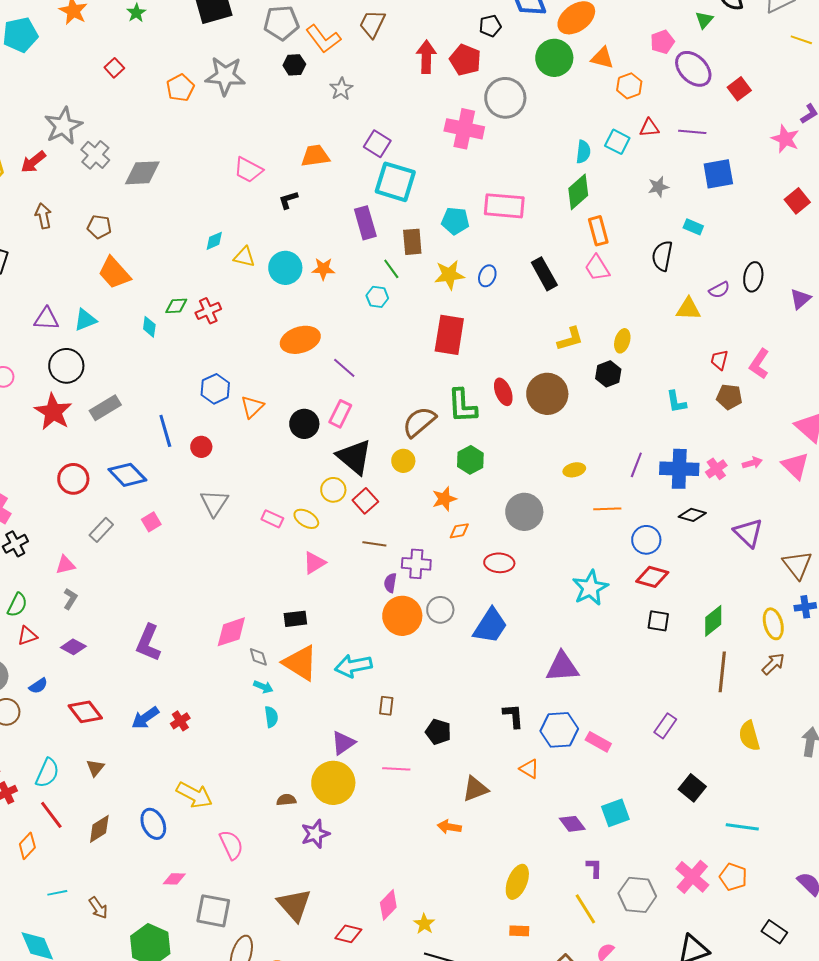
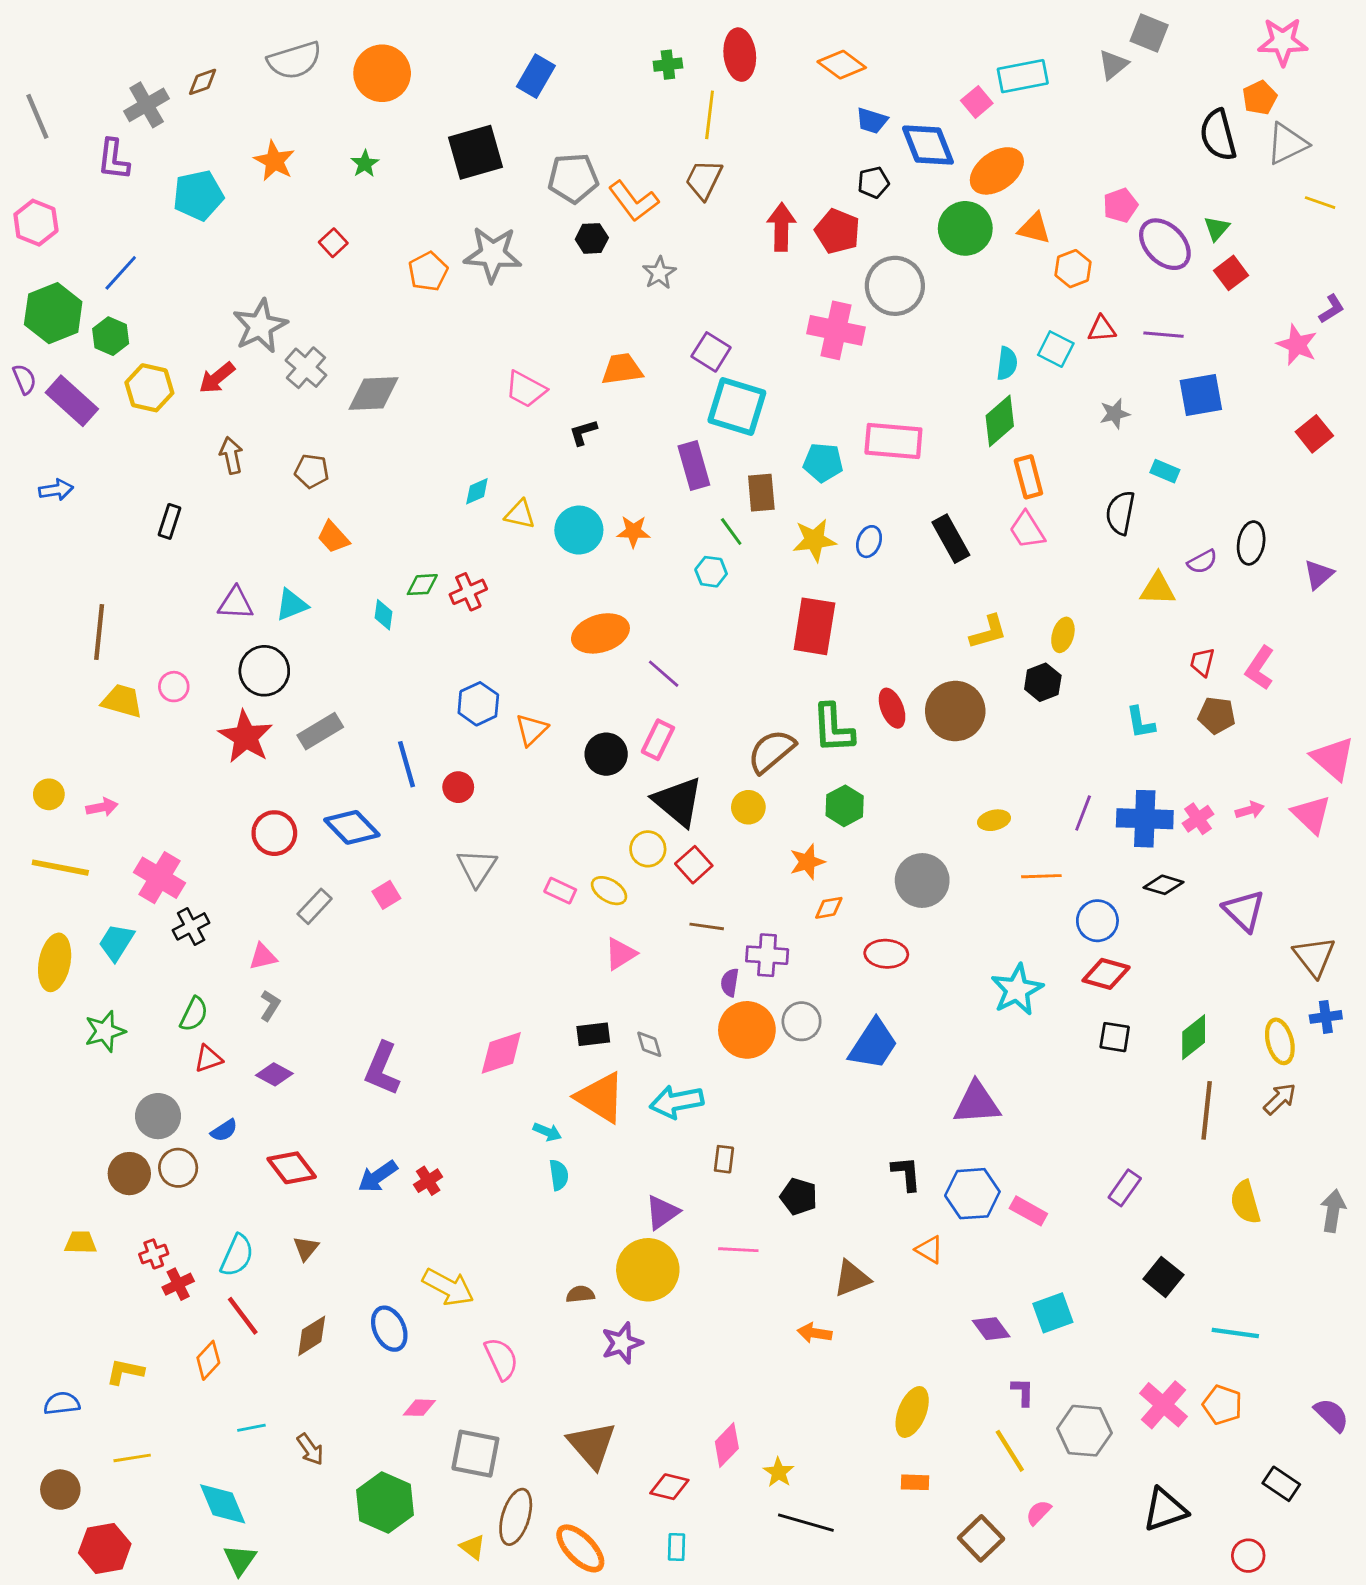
green triangle: (704, 20) -> (1217, 228), moved
orange trapezoid: (114, 273) -> (333, 537), size x0.7
gray diamond: (258, 657) -> (649, 1044), moved

